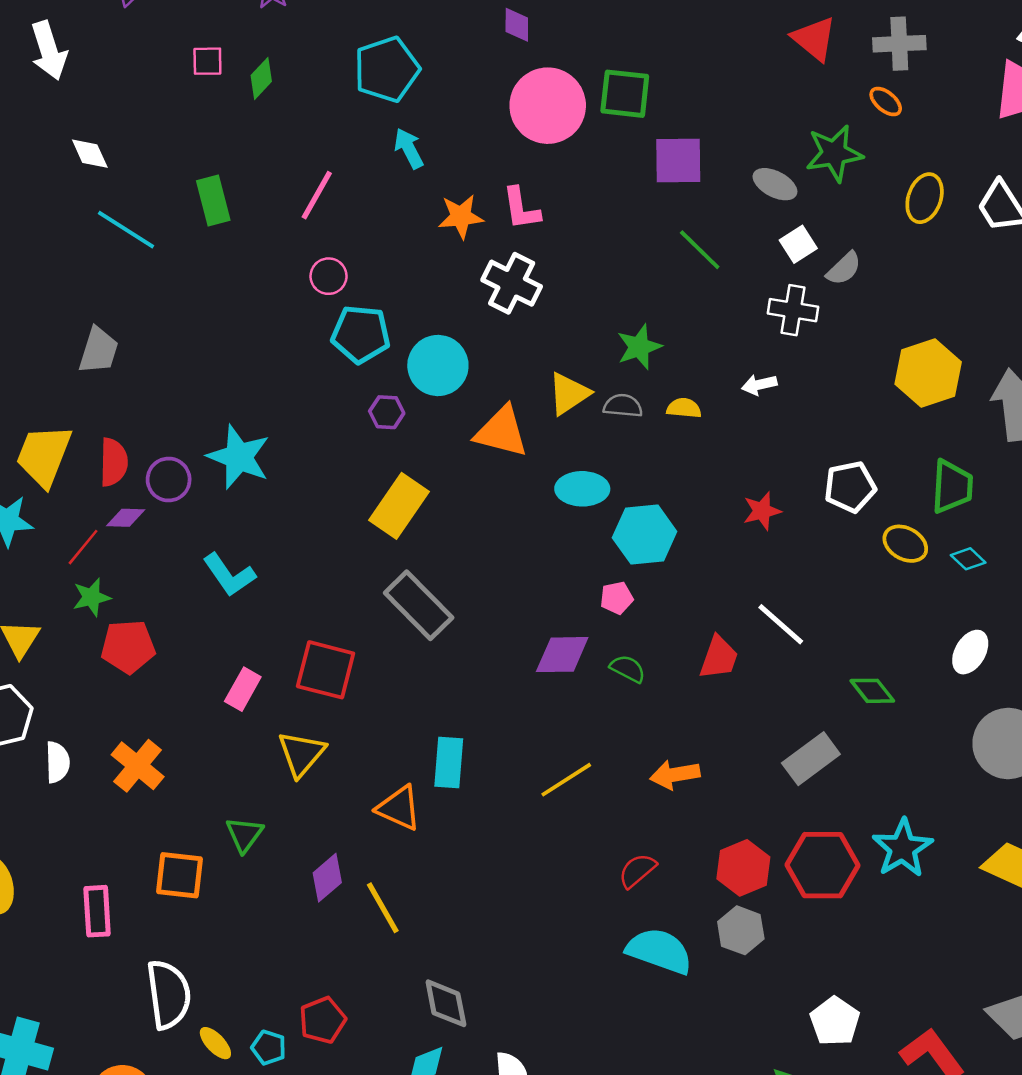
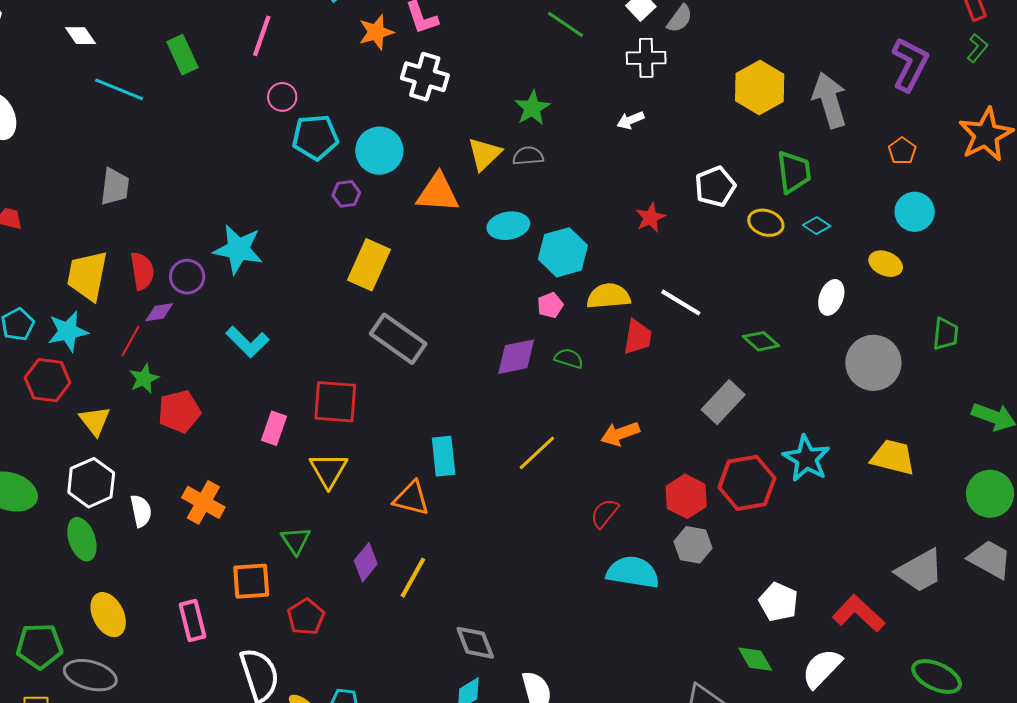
yellow semicircle: (684, 408) -> (609, 296), moved, size x1.6
yellow line: (383, 908) -> (413, 578), turned 69
red pentagon: (323, 1020) -> (306, 617), moved

